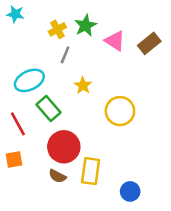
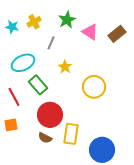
cyan star: (15, 14) -> (12, 27), moved
yellow cross: (57, 29) -> (34, 22), moved
blue circle: (130, 191) -> (102, 150), size x1.6

